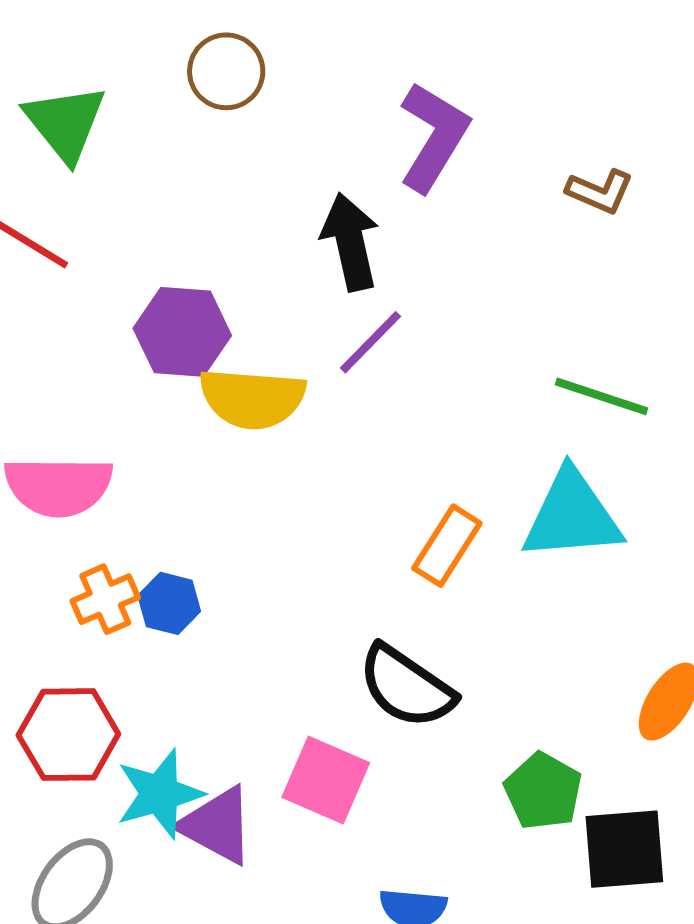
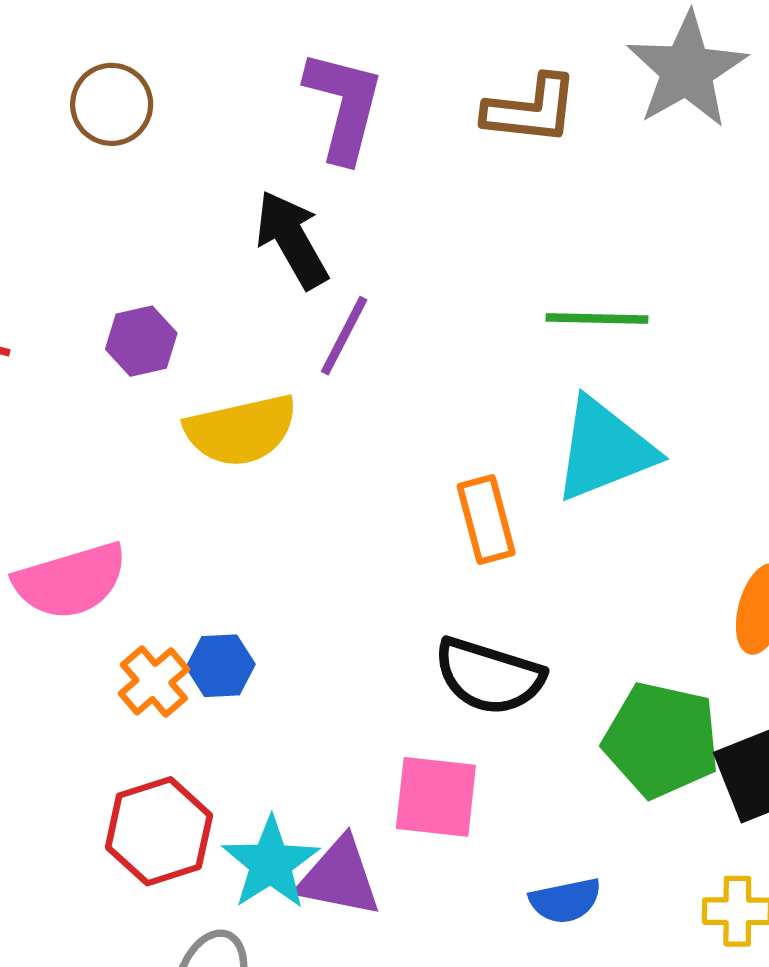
brown L-shape: (600, 191) -> (531, 110), size x1.4
purple hexagon: (182, 332) -> (141, 341), moved, size x0.7
orange rectangle: (447, 546) -> (486, 520), turned -30
green pentagon: (543, 791) -> (661, 740), size x1.4

